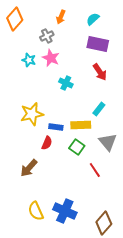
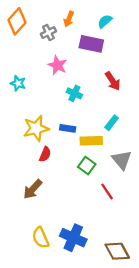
gray cross: (47, 36) -> (48, 33), moved
purple rectangle: (98, 44) -> (91, 44), moved
cyan star: (29, 60) -> (18, 83), moved
blue rectangle: (56, 127) -> (68, 128), moved
red semicircle: (47, 143) -> (45, 154), moved
brown diamond: (104, 223) -> (117, 251), turned -70

